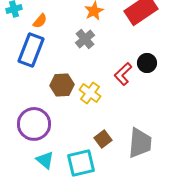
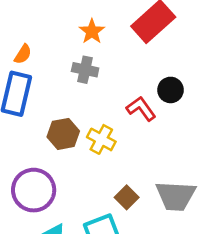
gray cross: (85, 39) -> (85, 70), turned -30
red L-shape: (123, 74) -> (141, 109), turned 105
gray trapezoid: (140, 143) -> (176, 196), turned 96

